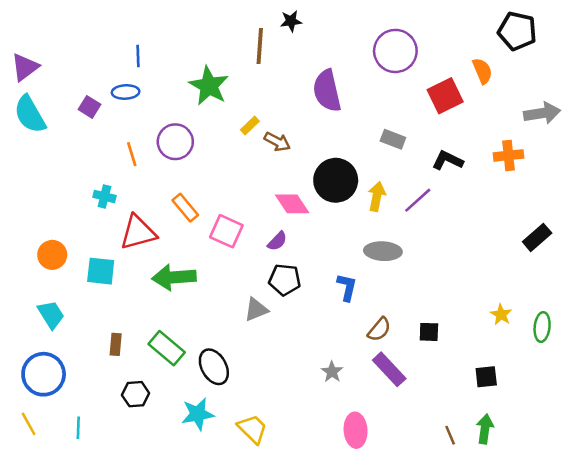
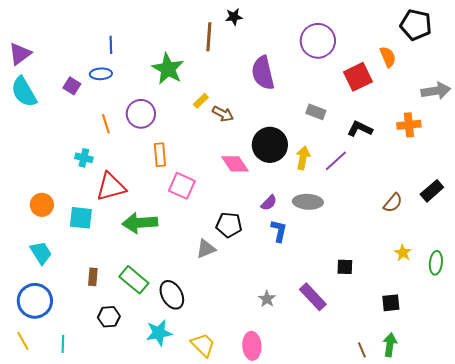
orange rectangle: (185, 208) -> (160, 155), moved, turned 35
purple semicircle: (277, 241) -> (269, 203), moved
brown semicircle: (379, 329) -> (393, 203), moved
pink ellipse: (356, 430) -> (252, 346), moved

